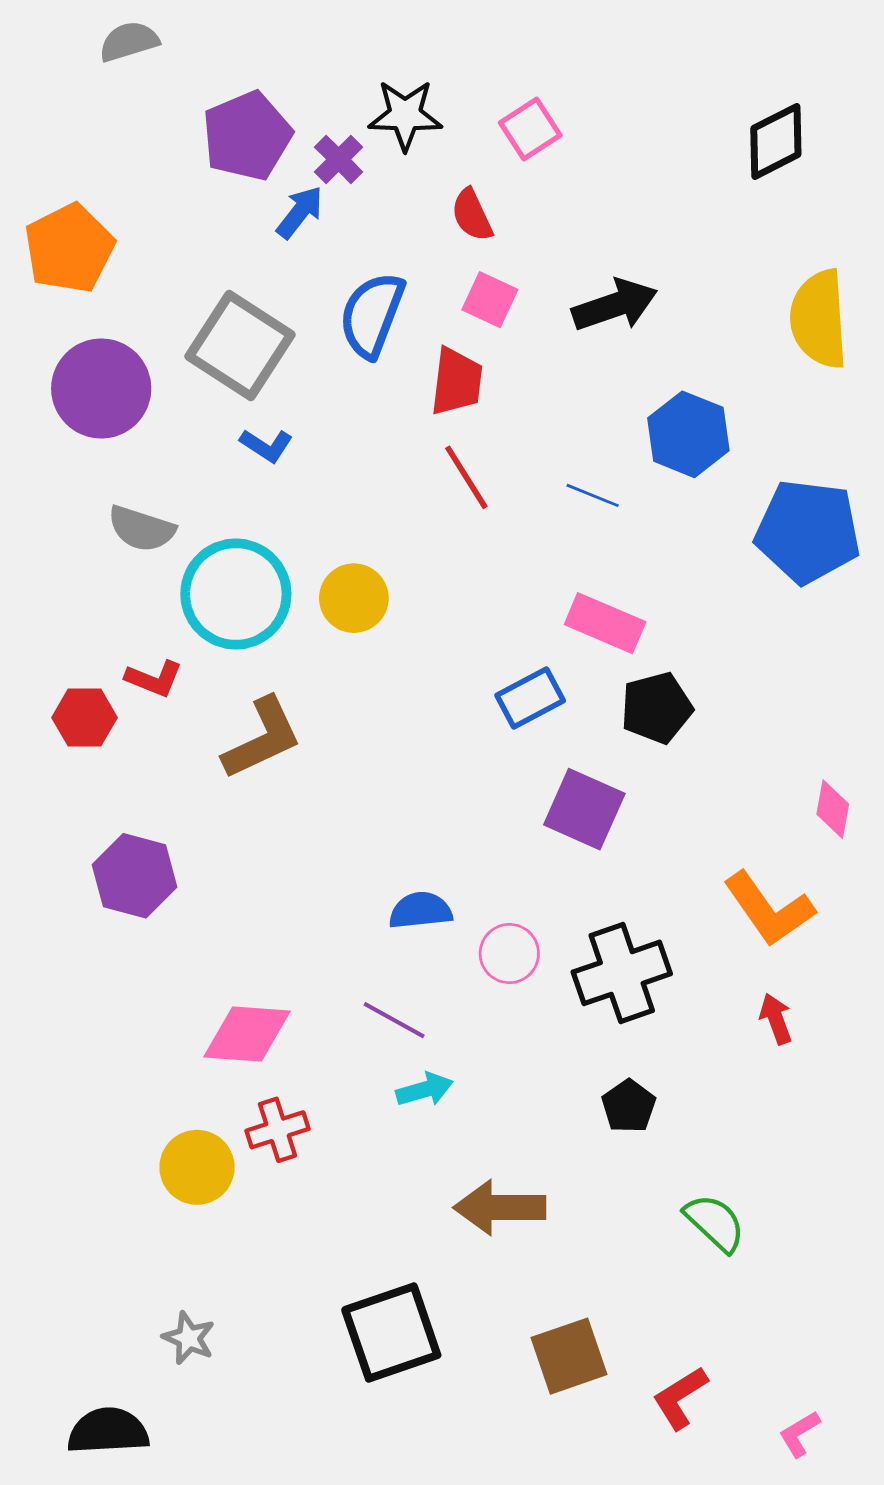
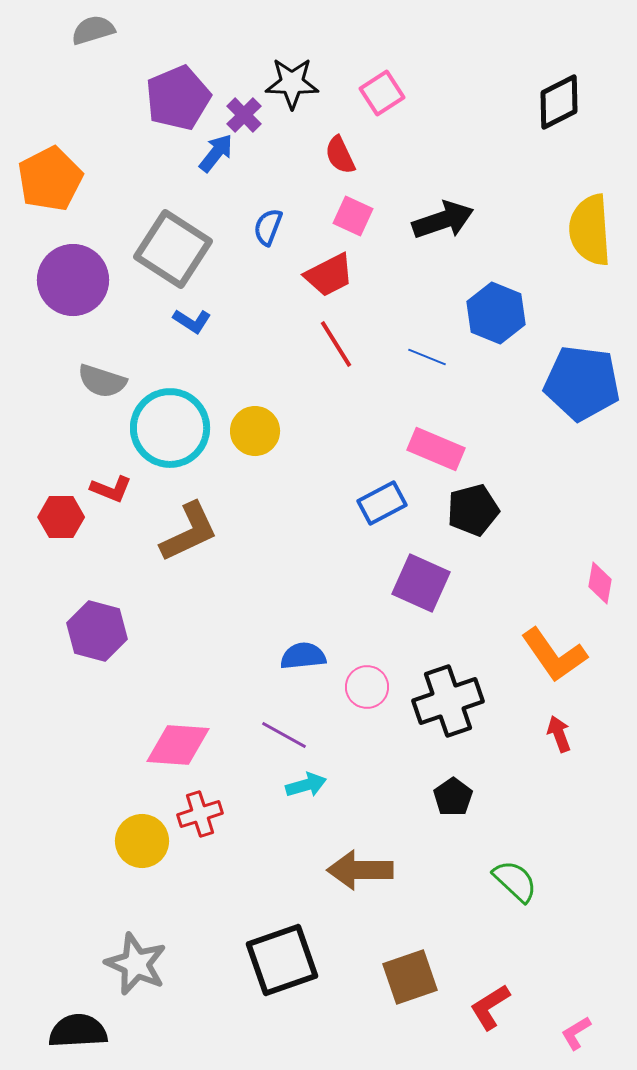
blue semicircle: (372, 315) -> (268, 227), size x0.6
red trapezoid: (457, 382) -> (329, 275), turned 56
gray star: (189, 1338) -> (136, 964), size x1.6

